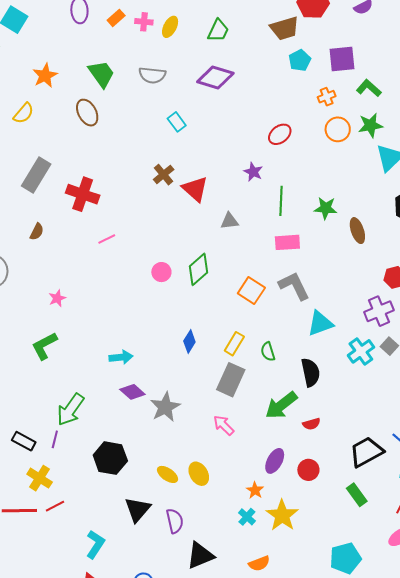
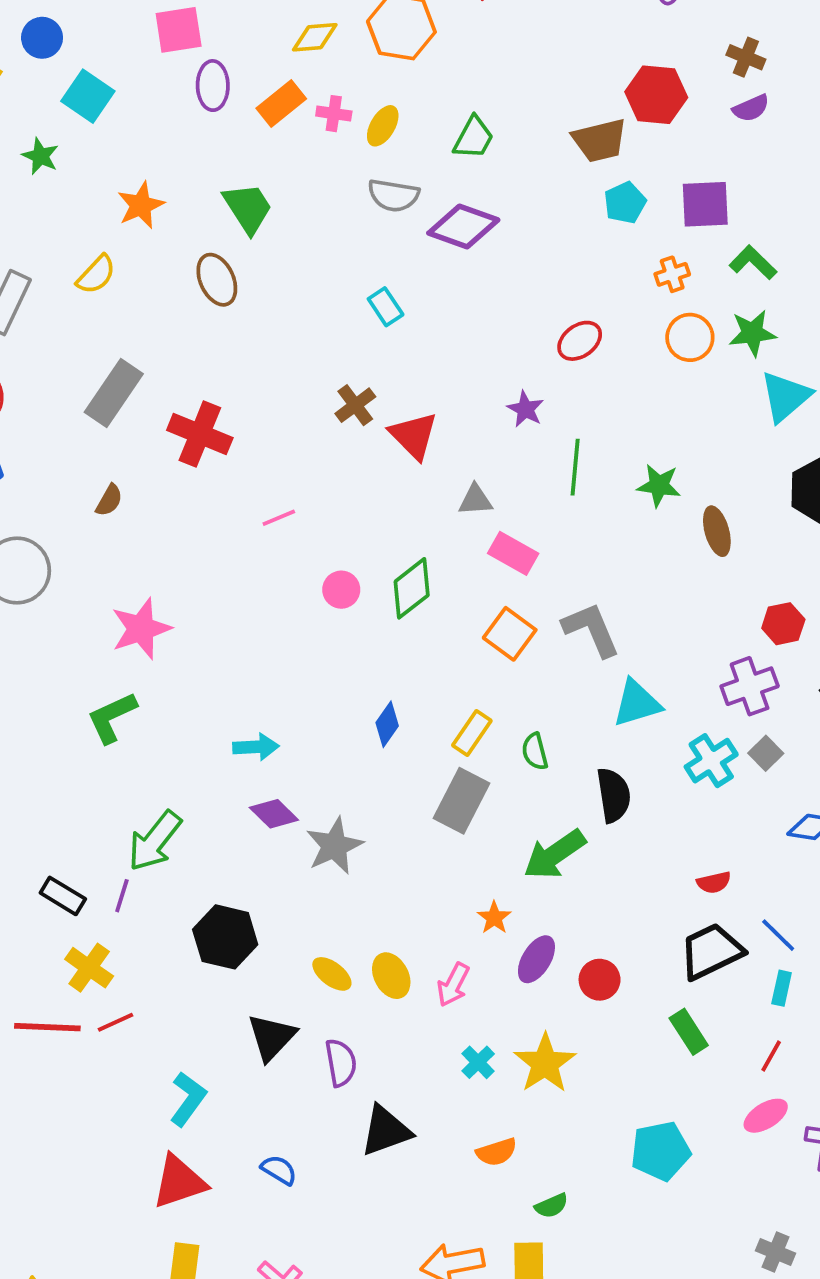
orange rectangle: (116, 18) -> (281, 104), size x1.4
gray semicircle: (152, 75) -> (393, 195), moved
pink line: (107, 239) -> (279, 518), moved
pink rectangle: (287, 242) -> (513, 553), moved, turned 30
pink star: (57, 298) -> (141, 629), size x1.8
red semicircle: (311, 424) -> (714, 882), moved
pink arrow: (224, 425) -> (453, 985), moved, turned -110
orange star: (255, 490) -> (494, 918), moved

